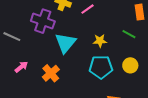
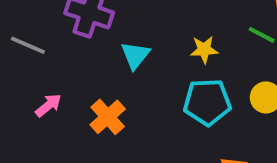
cyan triangle: (65, 43) -> (135, 55), size x0.7

